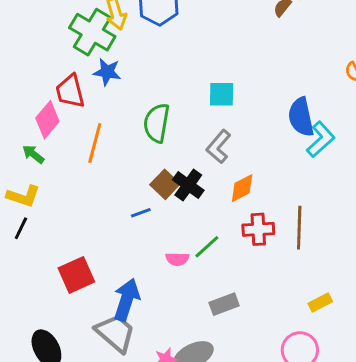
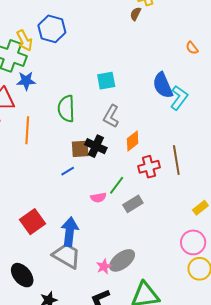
brown square: (165, 184) -> (80, 149), turned -36
gray rectangle: (224, 304) -> (133, 204), moved

